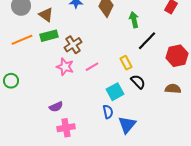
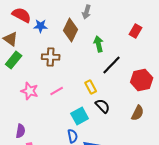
green rectangle: (49, 36) -> (14, 60), turned -36
brown cross: (73, 45) -> (51, 57), moved, turned 36
brown semicircle: (173, 89) -> (138, 113), turned 112
purple semicircle: (56, 107) -> (21, 131), turned -56

